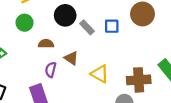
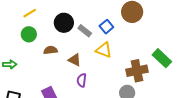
blue square: (112, 26) -> (106, 27), turned -32
purple semicircle: (51, 70) -> (82, 80), moved
yellow triangle: (100, 74) -> (104, 50), moved

